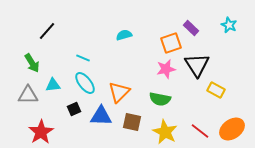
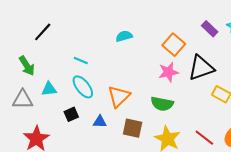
purple rectangle: (191, 28) -> (210, 29), moved
orange square: (171, 43) -> (174, 45), turned -30
black triangle: (197, 65) -> (201, 68), turned 44
blue triangle: (101, 116) -> (100, 122), size x0.6

